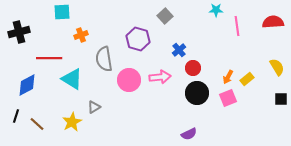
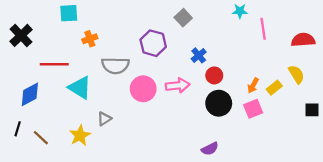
red semicircle: (273, 22) -> (303, 40), moved
black cross: (19, 32) -> (21, 35), turned -30
gray semicircle: (104, 59) -> (115, 65), turned -80
yellow semicircle: (277, 67) -> (296, 74), moved

